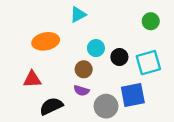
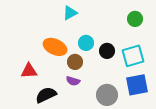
orange ellipse: (46, 41) -> (55, 47), moved, turned 35
blue square: (133, 95) -> (137, 85), moved
gray circle: (106, 106) -> (107, 95), moved

